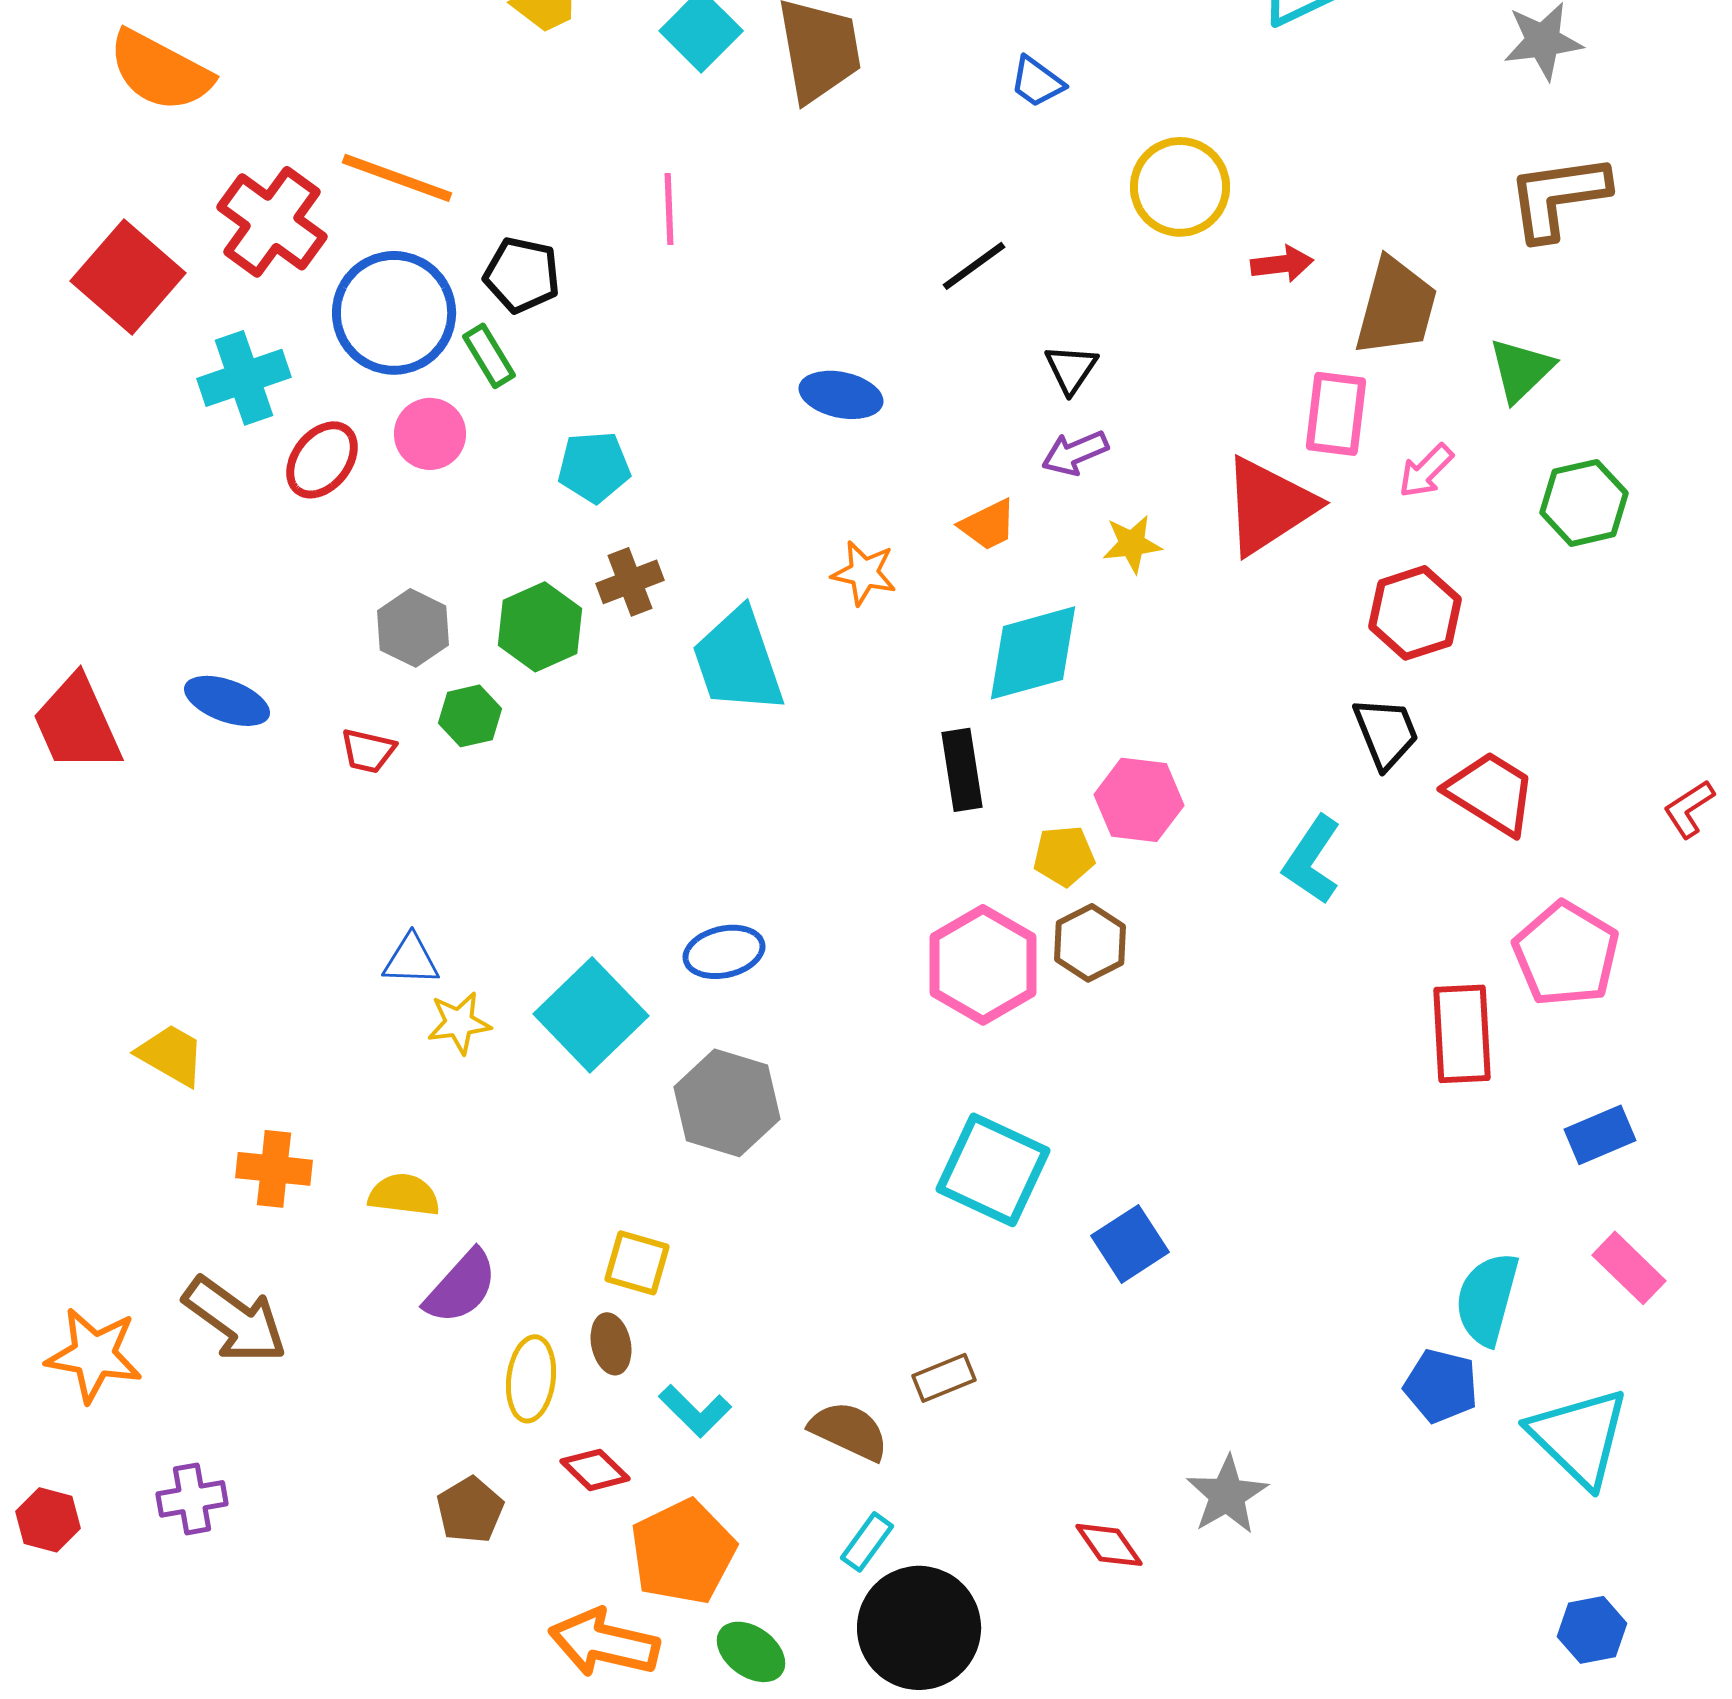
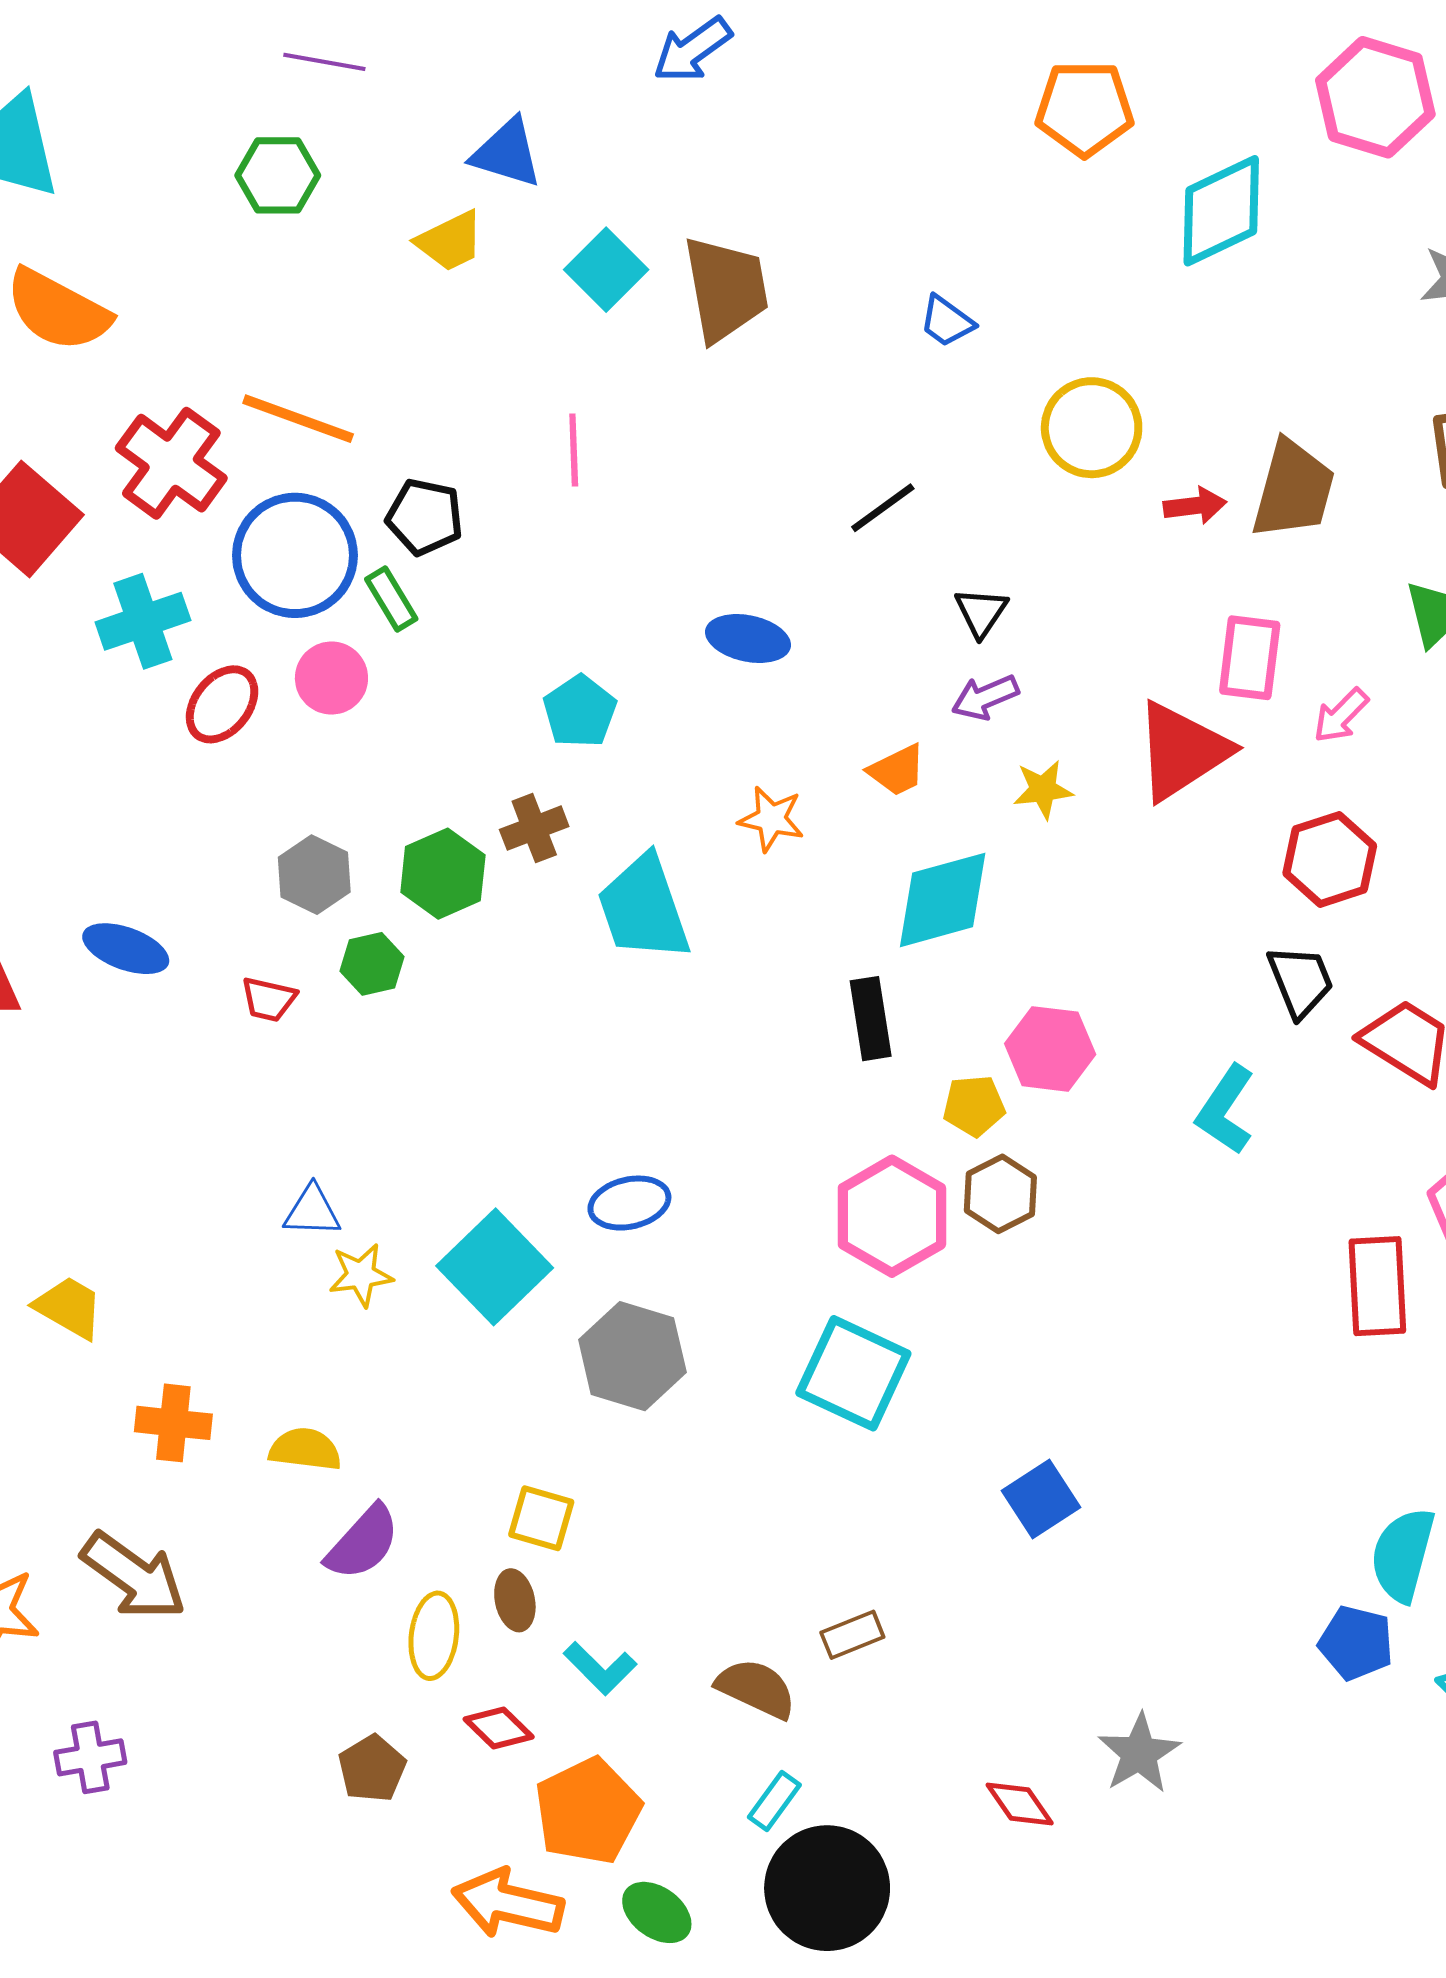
brown trapezoid: (1396, 307) -> (1293, 490), moved
cyan pentagon: (594, 467) -> (580, 711), moved, turned -30
cyan square: (993, 1170) -> (853, 1373), moved

